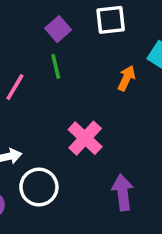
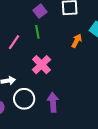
pink cross: (85, 138) -> (41, 65), moved
purple arrow: (123, 192) -> (53, 102), moved

